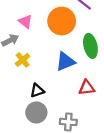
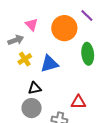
blue triangle: (65, 62) -> (49, 64), moved
red triangle: (87, 88) -> (78, 102), moved

